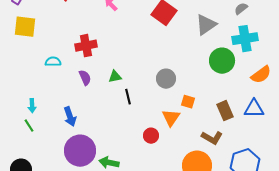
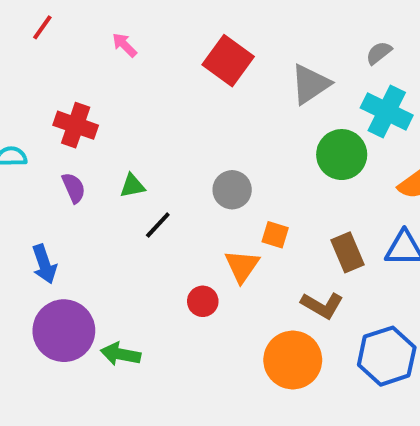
cyan cross: (245, 39) -> (387, 112), turned 35
red cross: (86, 46) -> (76, 125), turned 30
black line: (128, 97) -> (158, 225), turned 56

